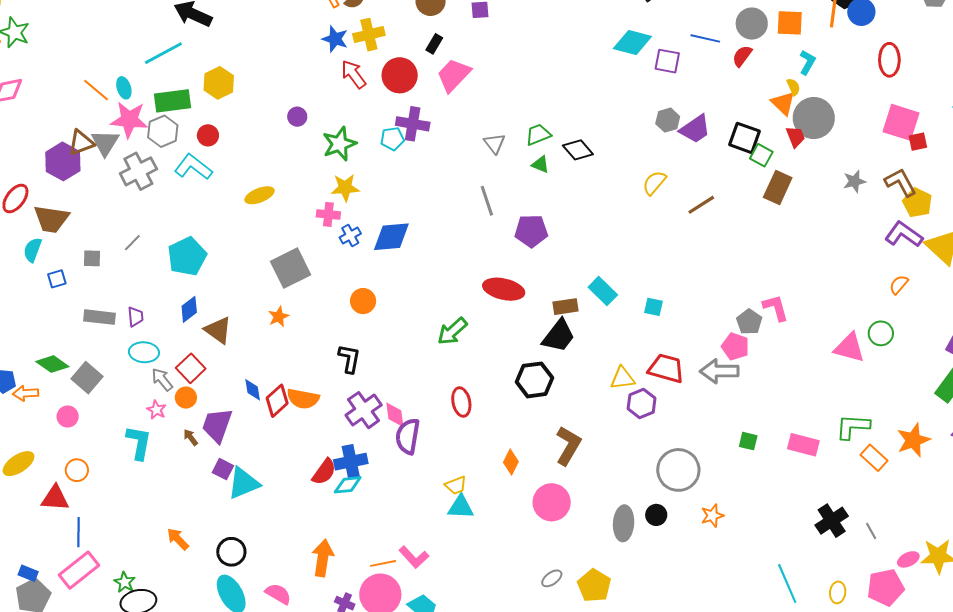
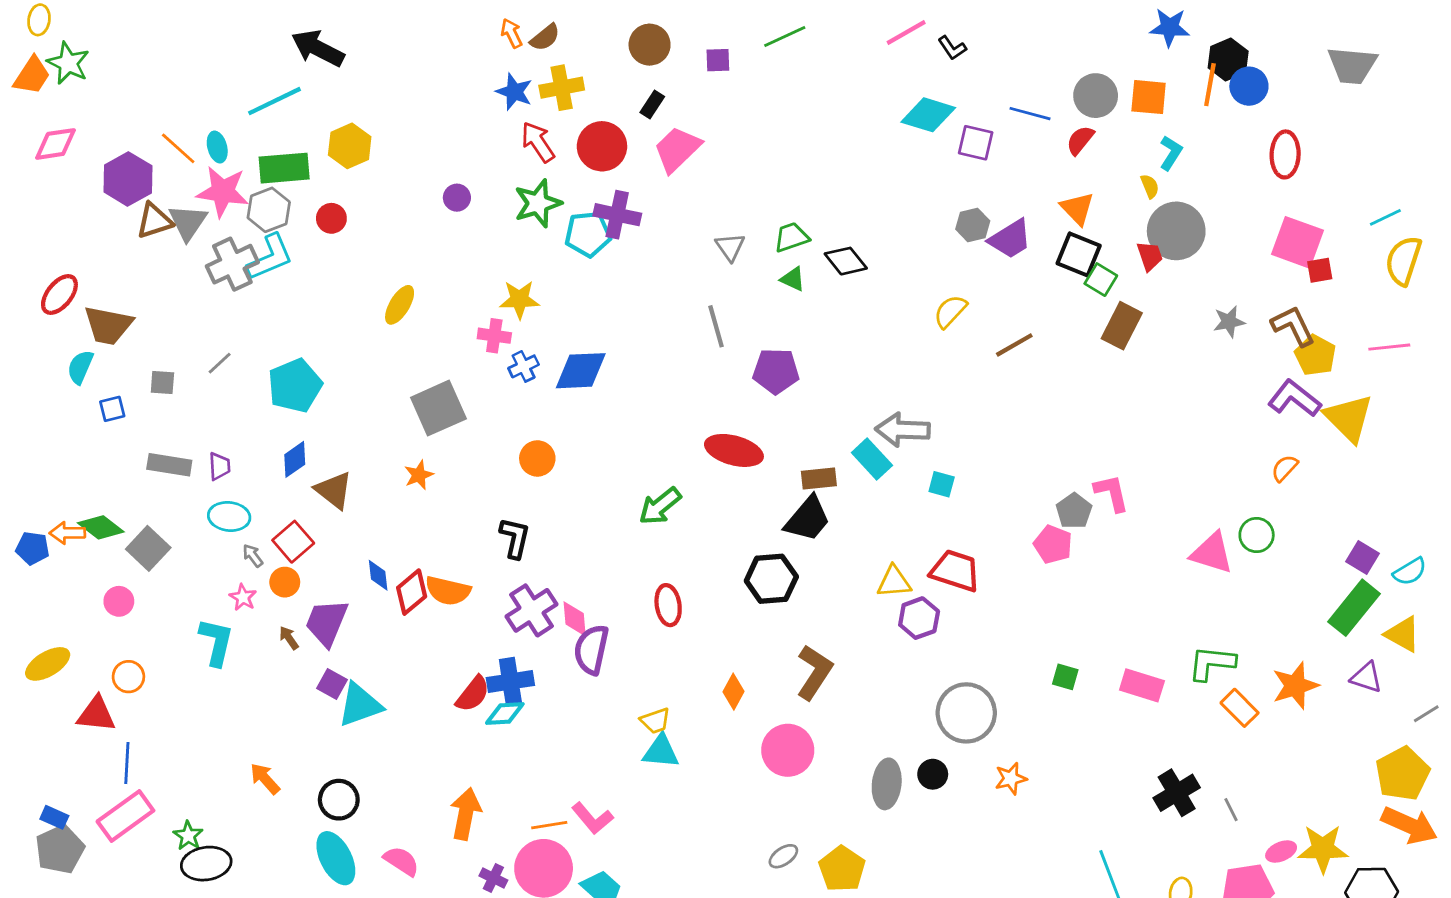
orange triangle: (783, 103) -> (1077, 208), moved
cyan pentagon: (392, 139) -> (588, 234), size x1.4
green star: (339, 144) -> (538, 203), moved
purple hexagon: (63, 161) -> (128, 179), moved
cyan L-shape: (193, 167) -> (270, 257), moved, turned 117
yellow ellipse: (260, 195) -> (400, 305), turned -40
gray arrow: (719, 371) -> (903, 430), moved
gray arrow: (162, 380) -> (253, 556), size x0.7
orange arrow: (26, 393) -> (67, 533), moved

